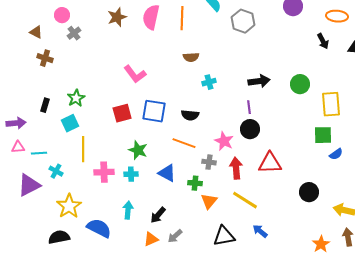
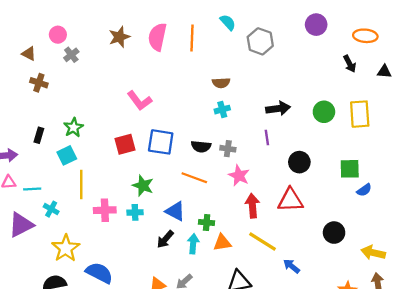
brown semicircle: (191, 57) -> (221, 83), moved
yellow rectangle: (331, 104) -> (360, 114), moved
black circle: (250, 129) -> (299, 162), moved
gray cross: (209, 162) -> (228, 149), moved
orange triangle: (209, 201) -> (222, 243), turned 42
cyan arrow: (128, 210) -> (193, 244), moved
black arrow: (158, 215) -> (165, 239), moved
blue arrow: (260, 231) -> (292, 266), moved

